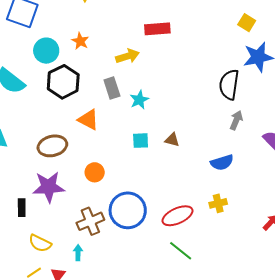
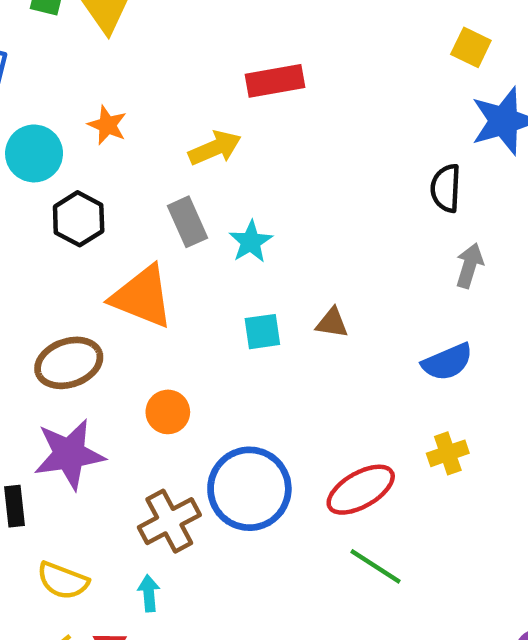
black hexagon: (63, 82) -> (79, 219), size x0.7
black semicircle: (229, 85) -> (446, 188), size x0.7
orange triangle: (88, 120) -> (142, 297), size x1.4

